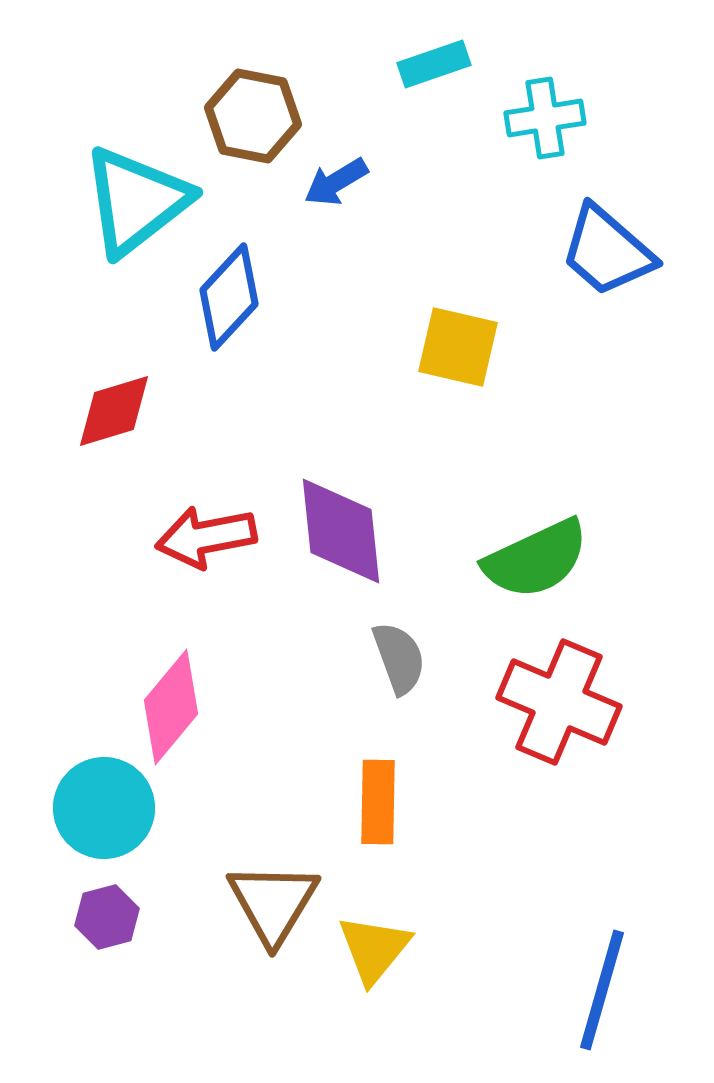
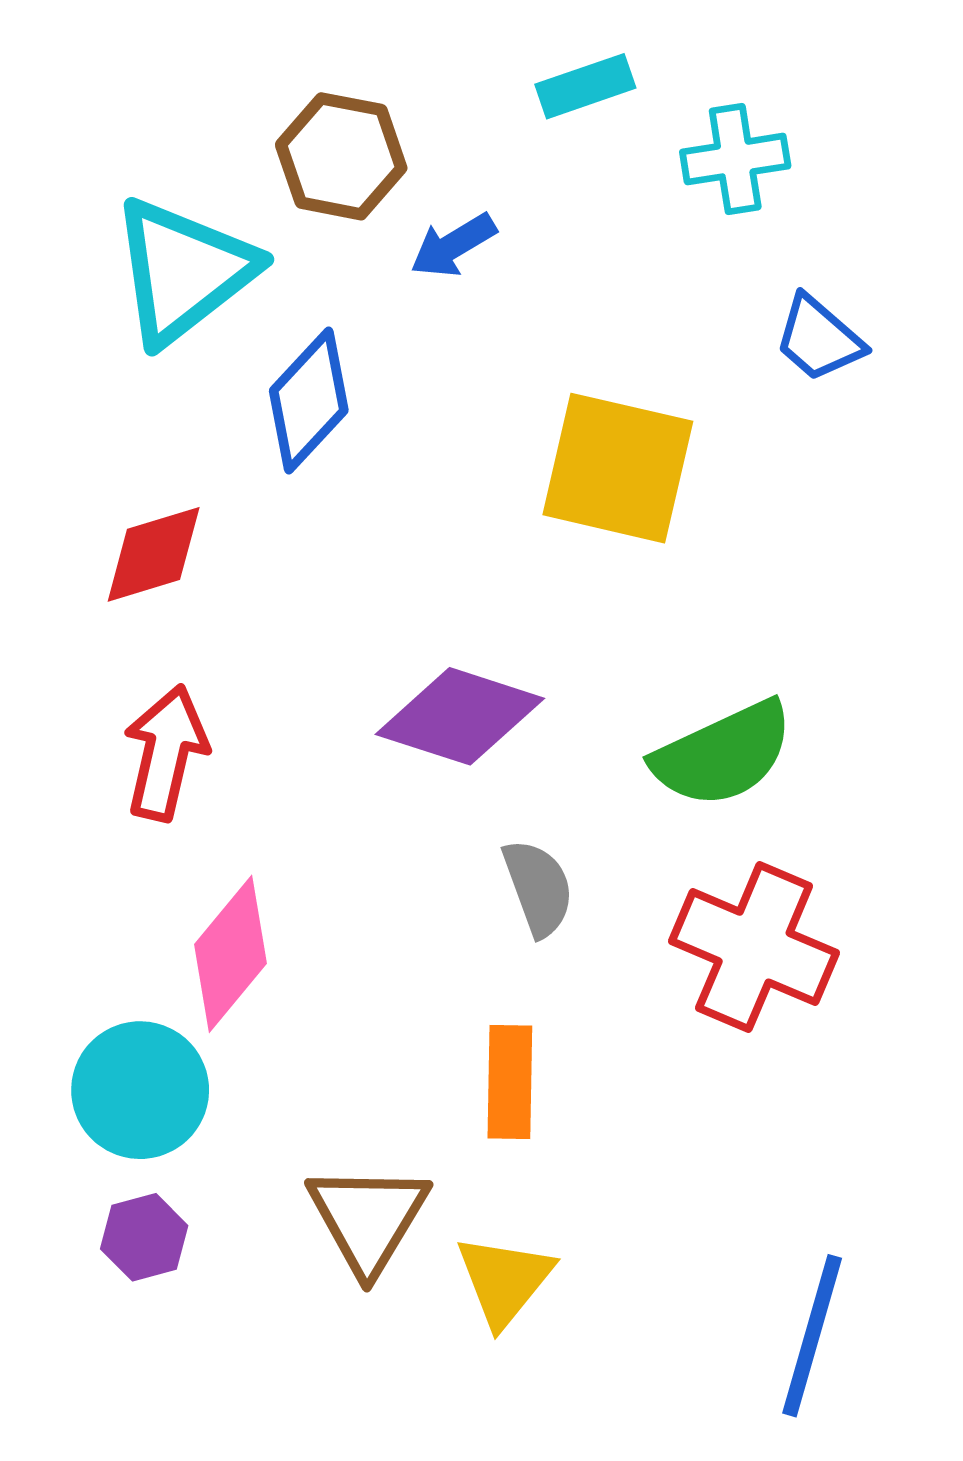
blue trapezoid: (607, 251) -> (819, 338), size x0.7
yellow square: (458, 347) -> (618, 468), size x1.4
purple diamond: (341, 531) -> (460, 716), turned -66
red arrow: (206, 537) -> (166, 753), moved, turned 114

